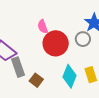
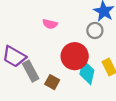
pink semicircle: (43, 27) -> (50, 24), turned -48
red circle: (56, 43) -> (75, 56), moved

